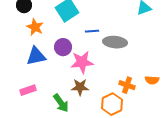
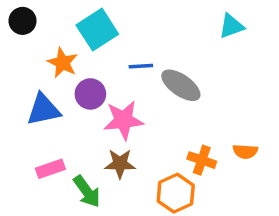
orange star: (35, 27) -> (63, 63), moved
gray ellipse: (115, 42) -> (181, 85), turned 30
pink rectangle: (28, 90) -> (50, 169), moved

